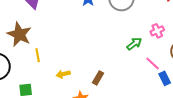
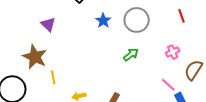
green arrow: (134, 44) -> (131, 55), moved

